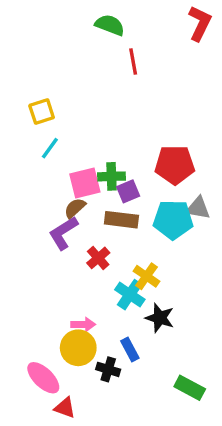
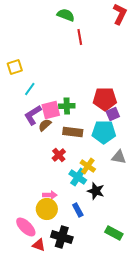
yellow square: (42, 111) -> (15, 67), moved
purple square: (128, 191) -> (113, 114), moved
gray triangle: (198, 208) -> (119, 157), moved
purple L-shape: (63, 233) -> (33, 115), moved
black cross: (108, 369) -> (62, 237), moved, size x1.5

